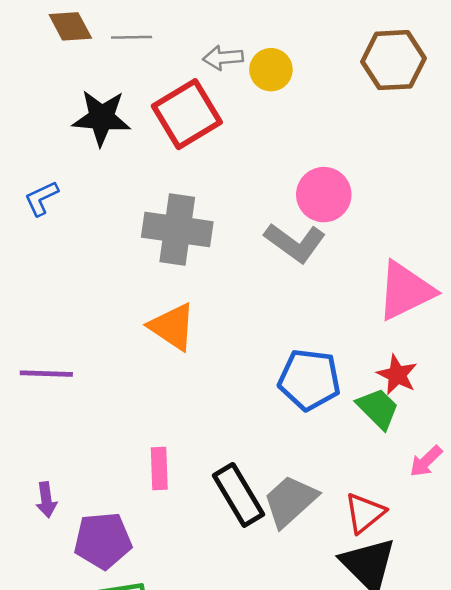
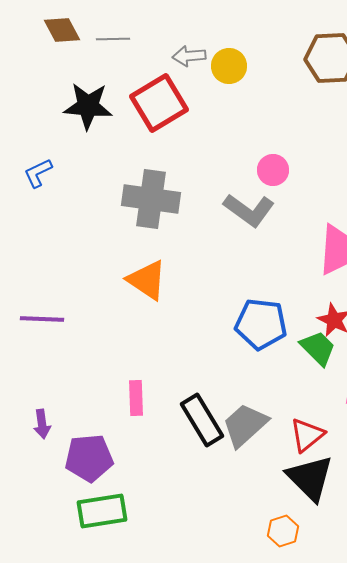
pink circle: (324, 195) -> (273, 170), size x0.7

